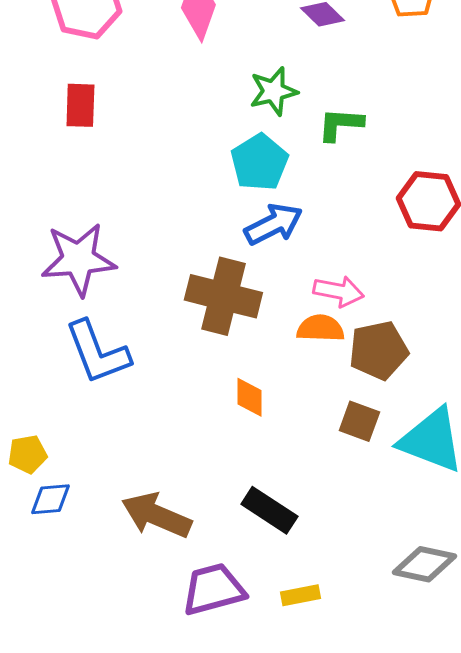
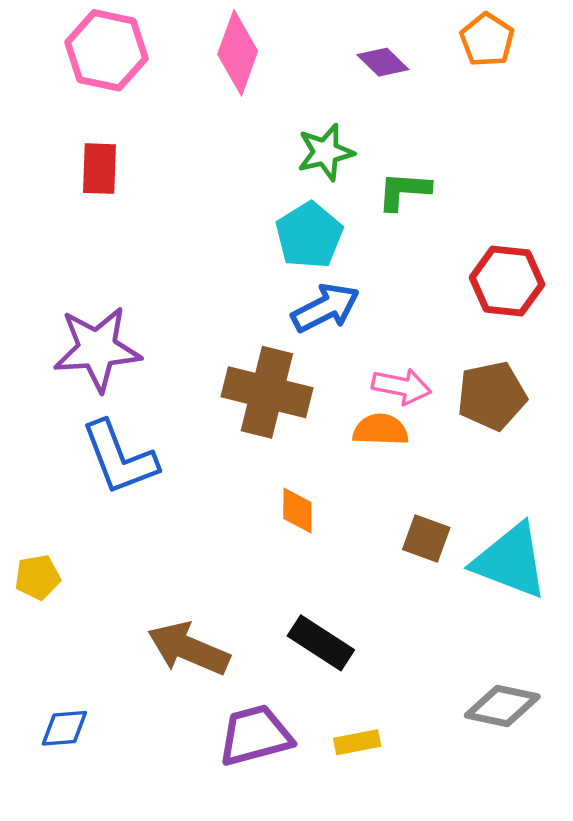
brown pentagon: (378, 350) -> (492, 396), moved
blue diamond: (50, 499) -> (64, 728), moved

